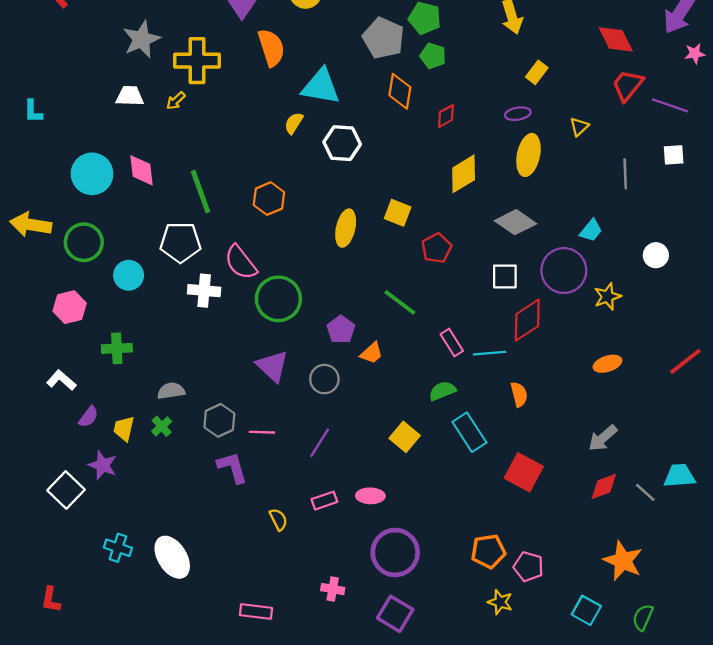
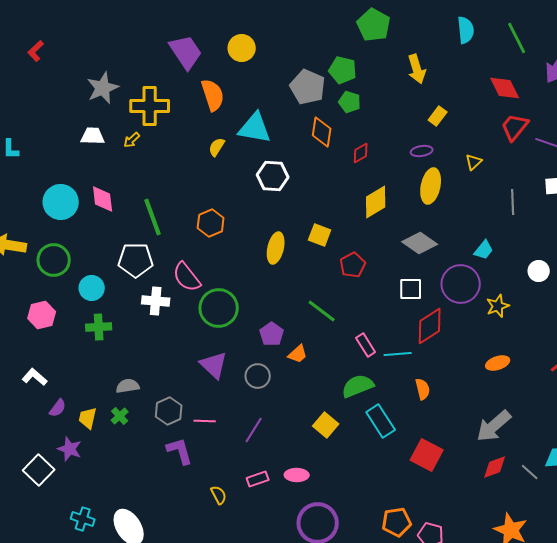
yellow semicircle: (294, 123) -> (217, 147), moved
green cross: (117, 348) -> (99, 327), moved
green semicircle: (442, 391) -> (358, 386), size x1.4
gray arrow: (603, 438) -> (494, 426), size x1.4

